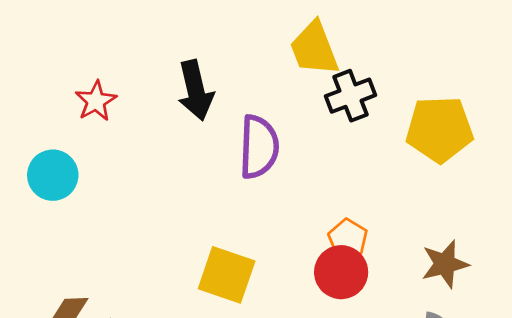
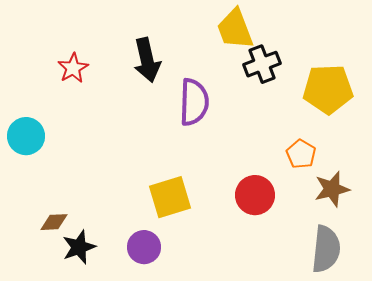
cyan circle: (53, 175) -> (26, 136), moved
orange pentagon: (348, 238) -> (301, 154), moved
yellow square: (227, 275) -> (170, 197), turned -36

